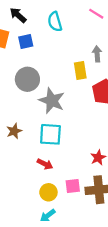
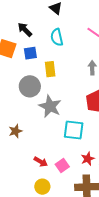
yellow rectangle: (80, 71) -> (50, 69), moved
cyan square: (50, 134) -> (74, 130), moved
pink square: (73, 186) -> (62, 165), moved, turned -32

